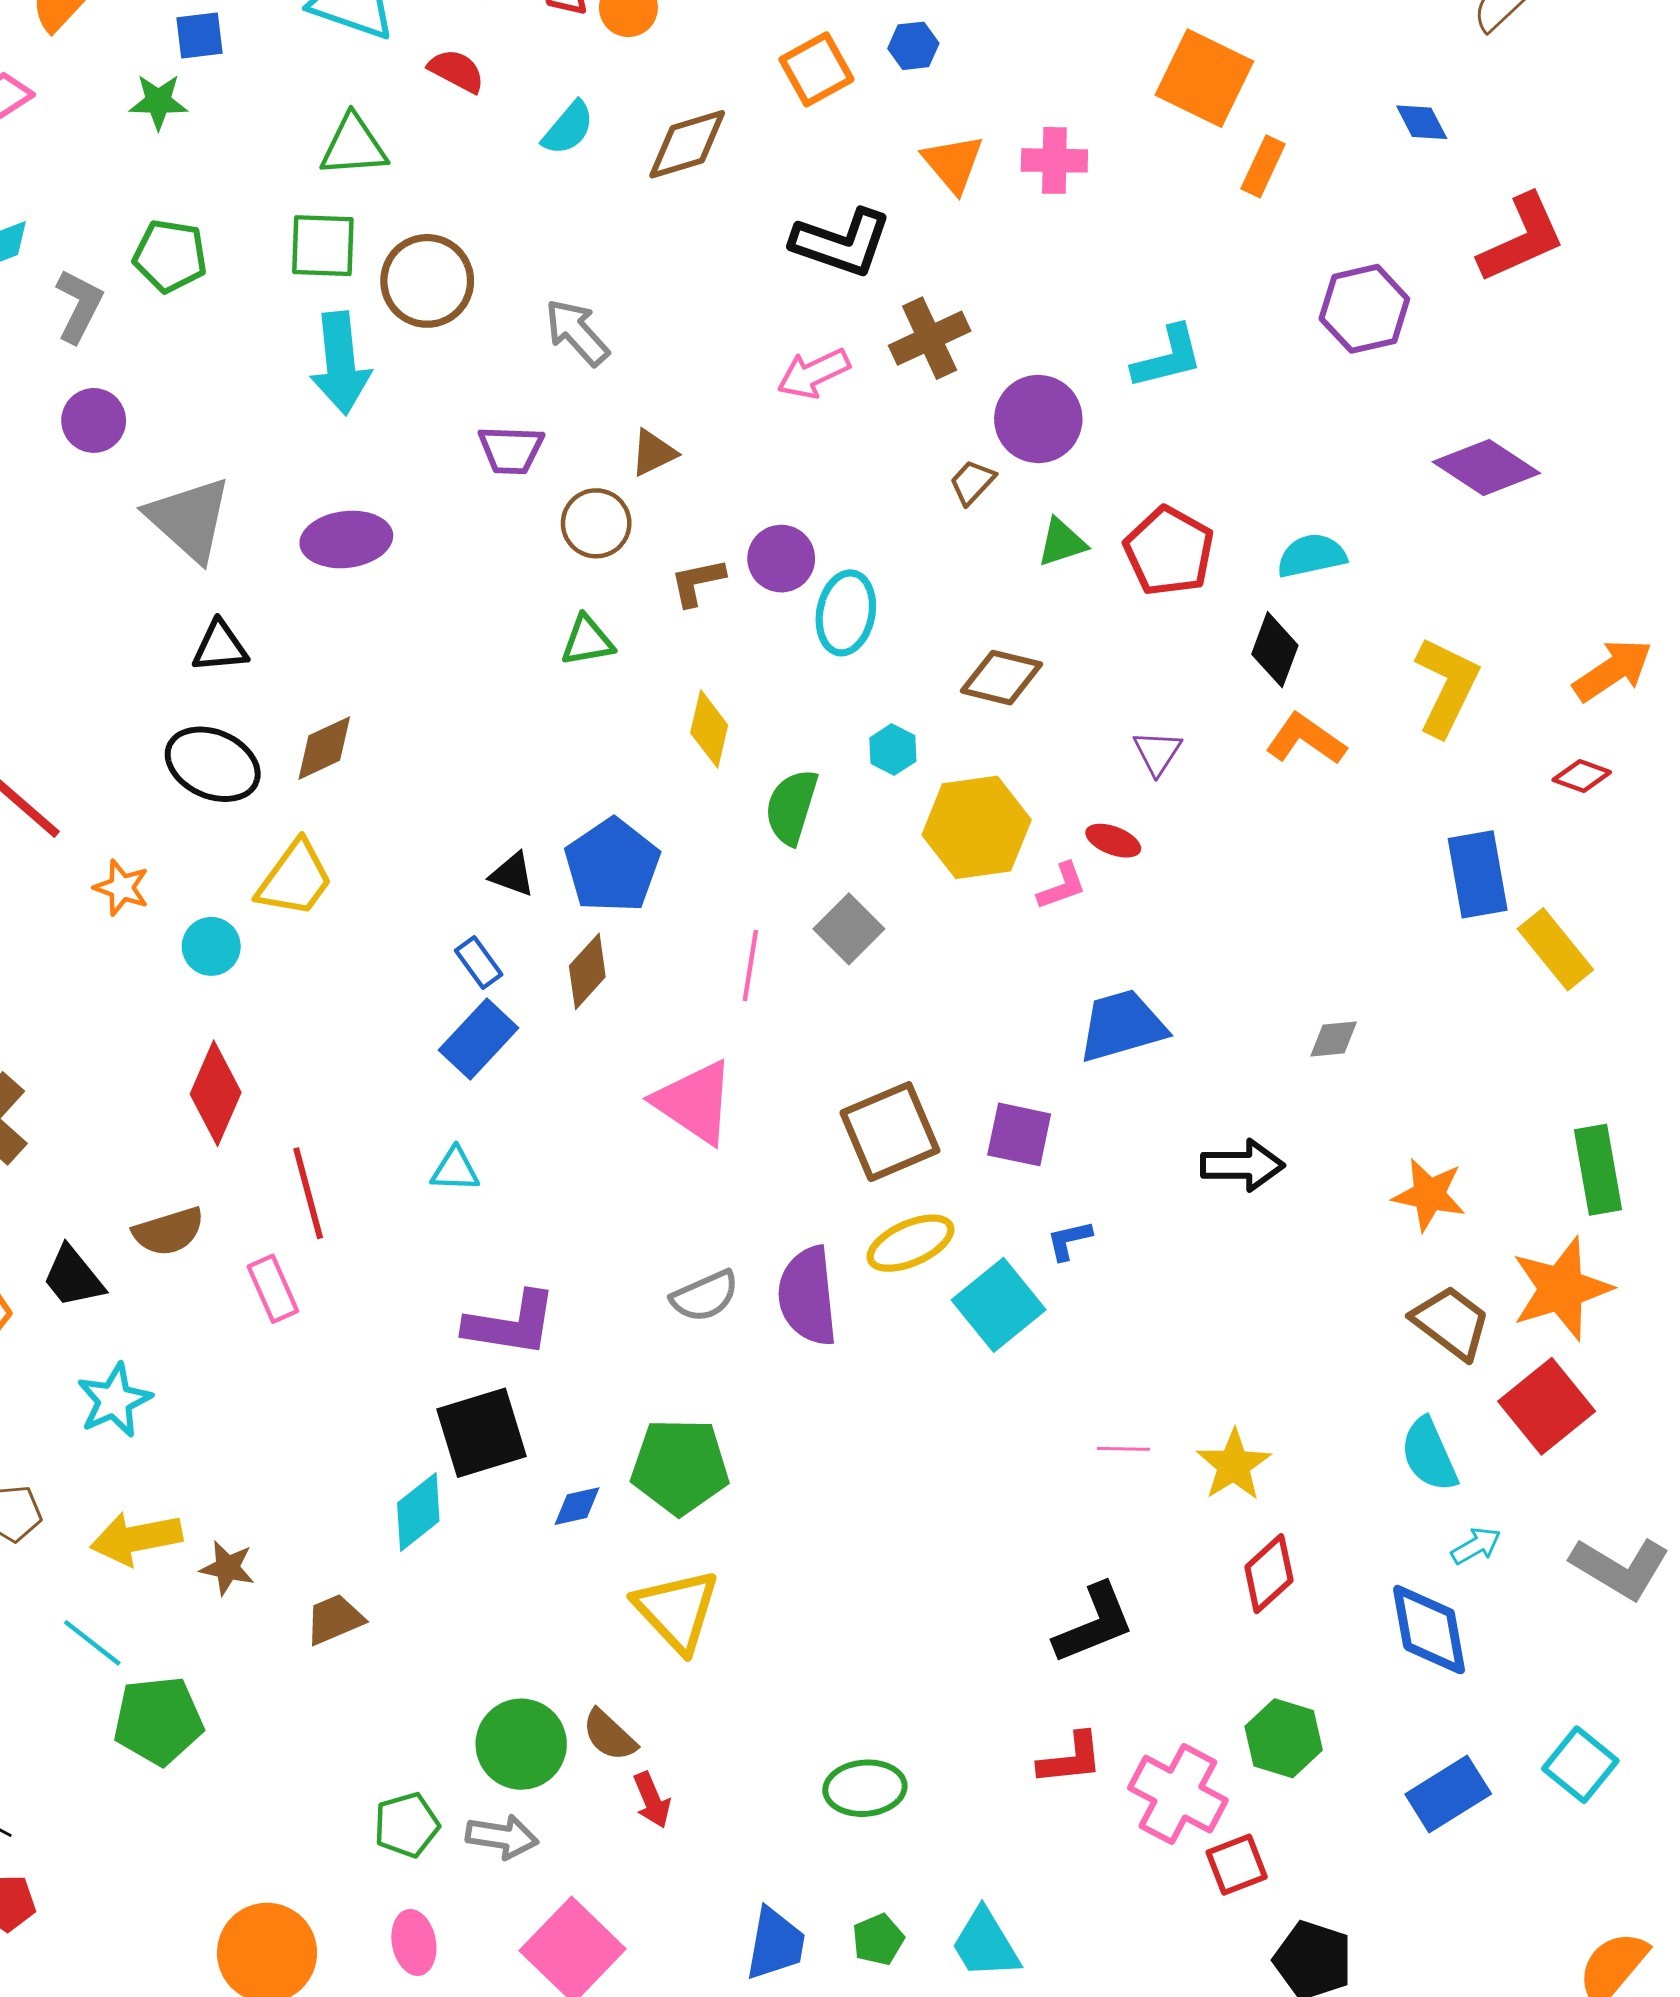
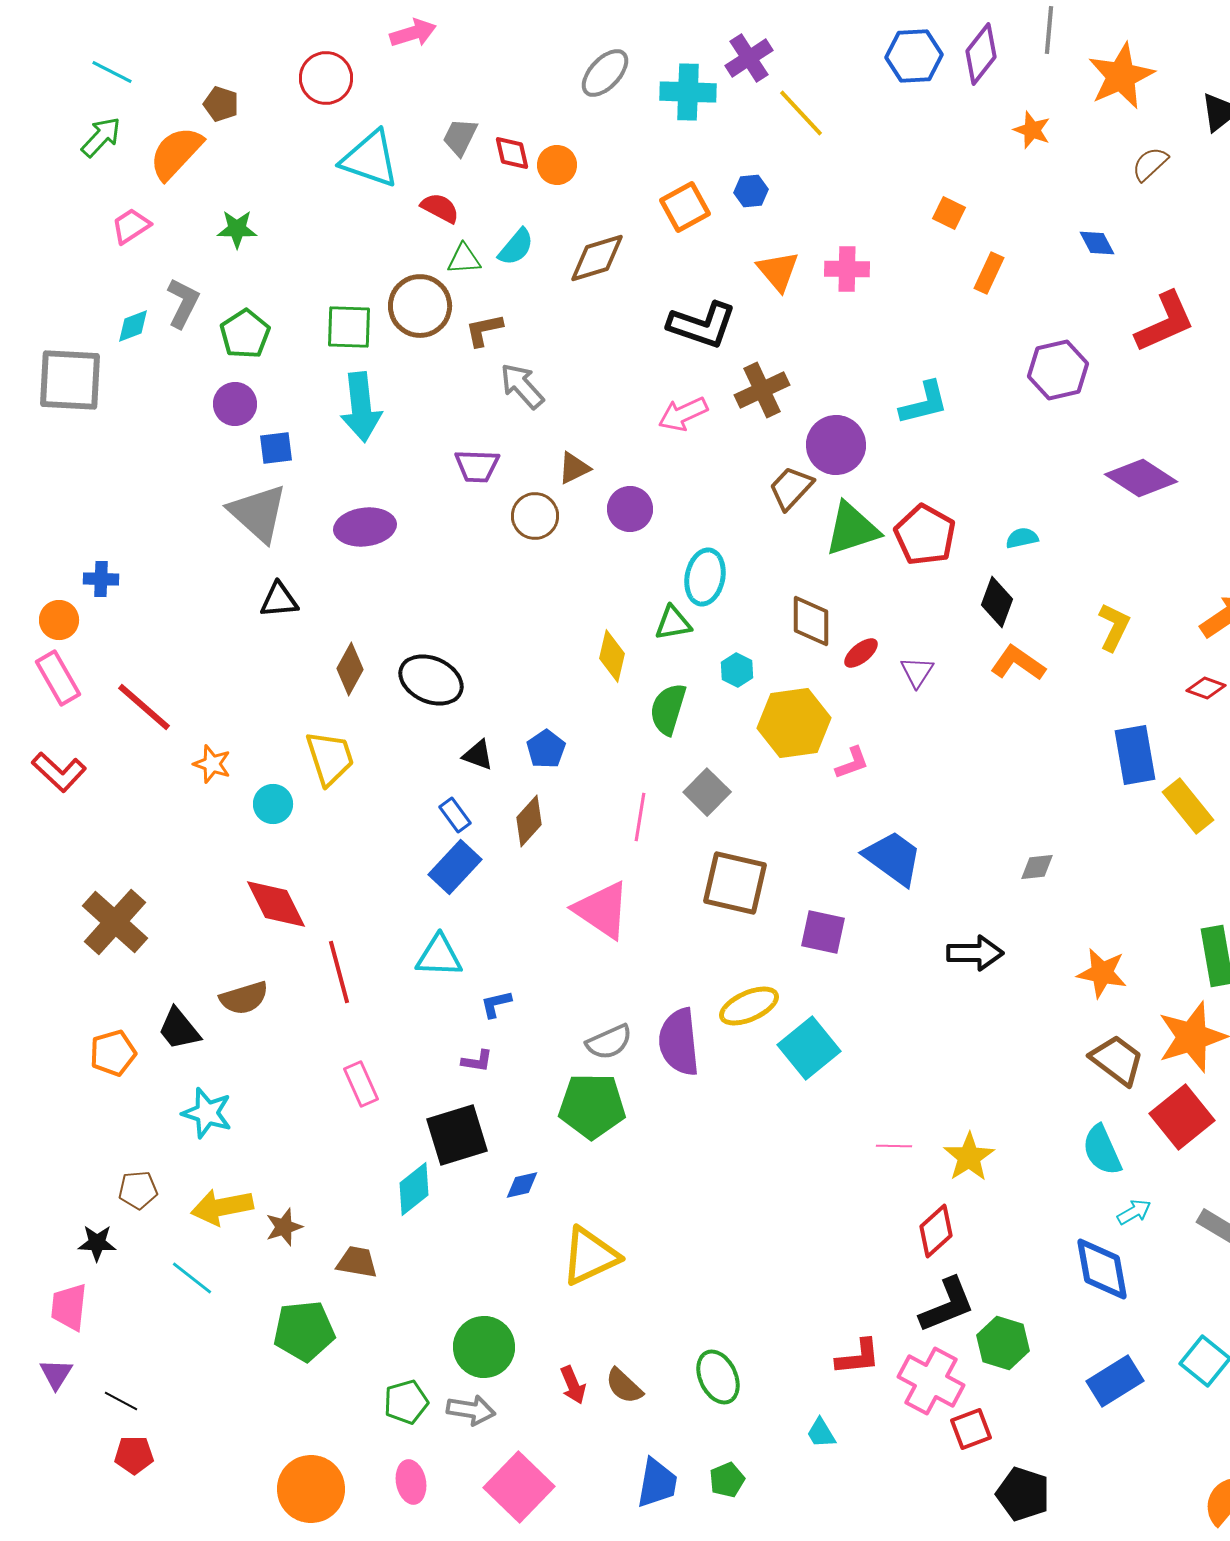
blue square: (199, 36) -> (276, 448), moved
orange square: (1204, 78) -> (949, 213), size x0.5
green triangle: (354, 146) -> (464, 259), moved, size x0.7
green pentagon: (170, 256) -> (245, 334), turned 30
brown circle: (427, 281) -> (420, 306), moved
gray L-shape: (79, 306) -> (183, 303), moved
purple circle: (94, 420) -> (235, 404), moved
brown trapezoid: (972, 482) -> (791, 488), size x1.4
green triangle: (1062, 542) -> (852, 529), size x1.6
cyan semicircle: (1312, 556) -> (1022, 538), size x0.7
purple circle: (781, 559) -> (630, 509), moved
brown L-shape: (697, 582) -> (484, 330), moved
green triangle: (587, 641) -> (673, 623), moved
brown diamond: (1002, 678) -> (811, 621), turned 76
yellow L-shape: (1447, 686) -> (1114, 627), size x0.7
brown diamond: (324, 748) -> (350, 669), turned -36
black ellipse: (213, 764) -> (431, 680), moved
red ellipse: (1113, 841) -> (861, 653), moved, turned -60
blue pentagon: (612, 866) -> (546, 749), size x0.6
yellow trapezoid: (295, 879) -> (330, 758), turned -54
blue trapezoid: (1122, 1026) -> (893, 858), turned 52
red diamond: (216, 1093) -> (276, 904), turned -50
brown square: (890, 1132) -> (735, 883), moved, turned 36
cyan triangle: (455, 1170) -> (439, 956), size x1.4
blue L-shape: (1069, 1240) -> (496, 1004), moved
pink rectangle: (273, 1289) -> (361, 1084), moved
purple L-shape: (511, 1324) -> (477, 1061), size x0.5
cyan star: (114, 1400) -> (207, 1113), turned -30
green pentagon: (680, 1466) -> (592, 1106), moved
brown star: (227, 1568) -> (284, 1227), turned -30
red diamond: (1269, 1574) -> (936, 1231), moved
yellow triangle: (677, 1610) -> (590, 1256), turned 48
brown trapezoid: (335, 1619) -> (357, 1262), turned 33
black L-shape: (1094, 1624) -> (947, 1305), moved
green pentagon: (158, 1721) -> (304, 1331), moved
brown semicircle: (609, 1735) -> (624, 1386), moved
green ellipse: (865, 1788) -> (718, 1377), turned 70
cyan trapezoid: (985, 1944) -> (821, 1433), moved, size x0.6

